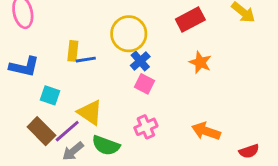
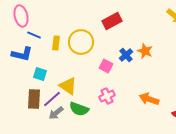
red rectangle: (190, 19) -> (112, 21), moved
yellow circle: (129, 34) -> (81, 42), moved
blue line: (86, 60) -> (34, 35), moved, turned 32
blue cross: (140, 61) -> (126, 55), moved
brown rectangle: (41, 131) -> (34, 99), turned 48

